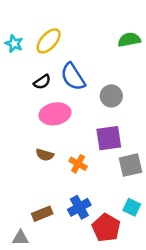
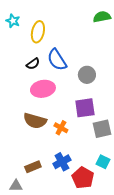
green semicircle: (129, 40) -> (102, 17), moved
yellow ellipse: (49, 41) -> (38, 32), turned -30
cyan star: (14, 44) -> (13, 21), moved
brown semicircle: (45, 155) -> (35, 121), size x1.6

